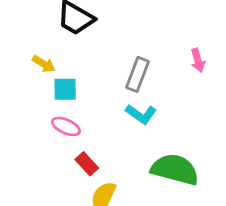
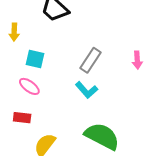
yellow arrow: (44, 64) -> (14, 32), moved, turned 48
red rectangle: (87, 164) -> (22, 118), moved, turned -54

